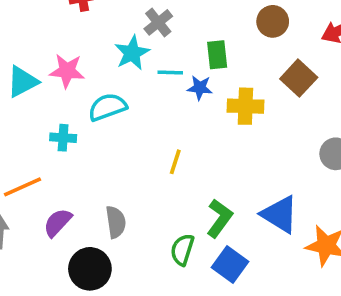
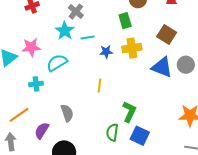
green rectangle: (217, 55) -> (125, 21), moved
brown square: (299, 78) -> (167, 34), moved
blue star: (200, 88) -> (106, 52), moved
blue triangle: (280, 214) -> (162, 67), moved
gray semicircle: (116, 222) -> (67, 113), moved

